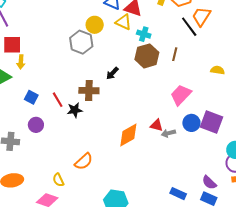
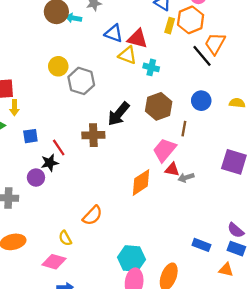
yellow circle: (95, 25) -> (58, 66), moved
brown line: (175, 54) -> (184, 129), moved
brown hexagon: (147, 56) -> (159, 106), moved
black arrow: (112, 73) -> (119, 114), size x1.6
pink trapezoid: (181, 95) -> (164, 150), moved
blue square: (31, 97) -> (30, 136), moved, turned -32
black star: (75, 110) -> (50, 163), moved
blue circle: (191, 123) -> (201, 101), moved

